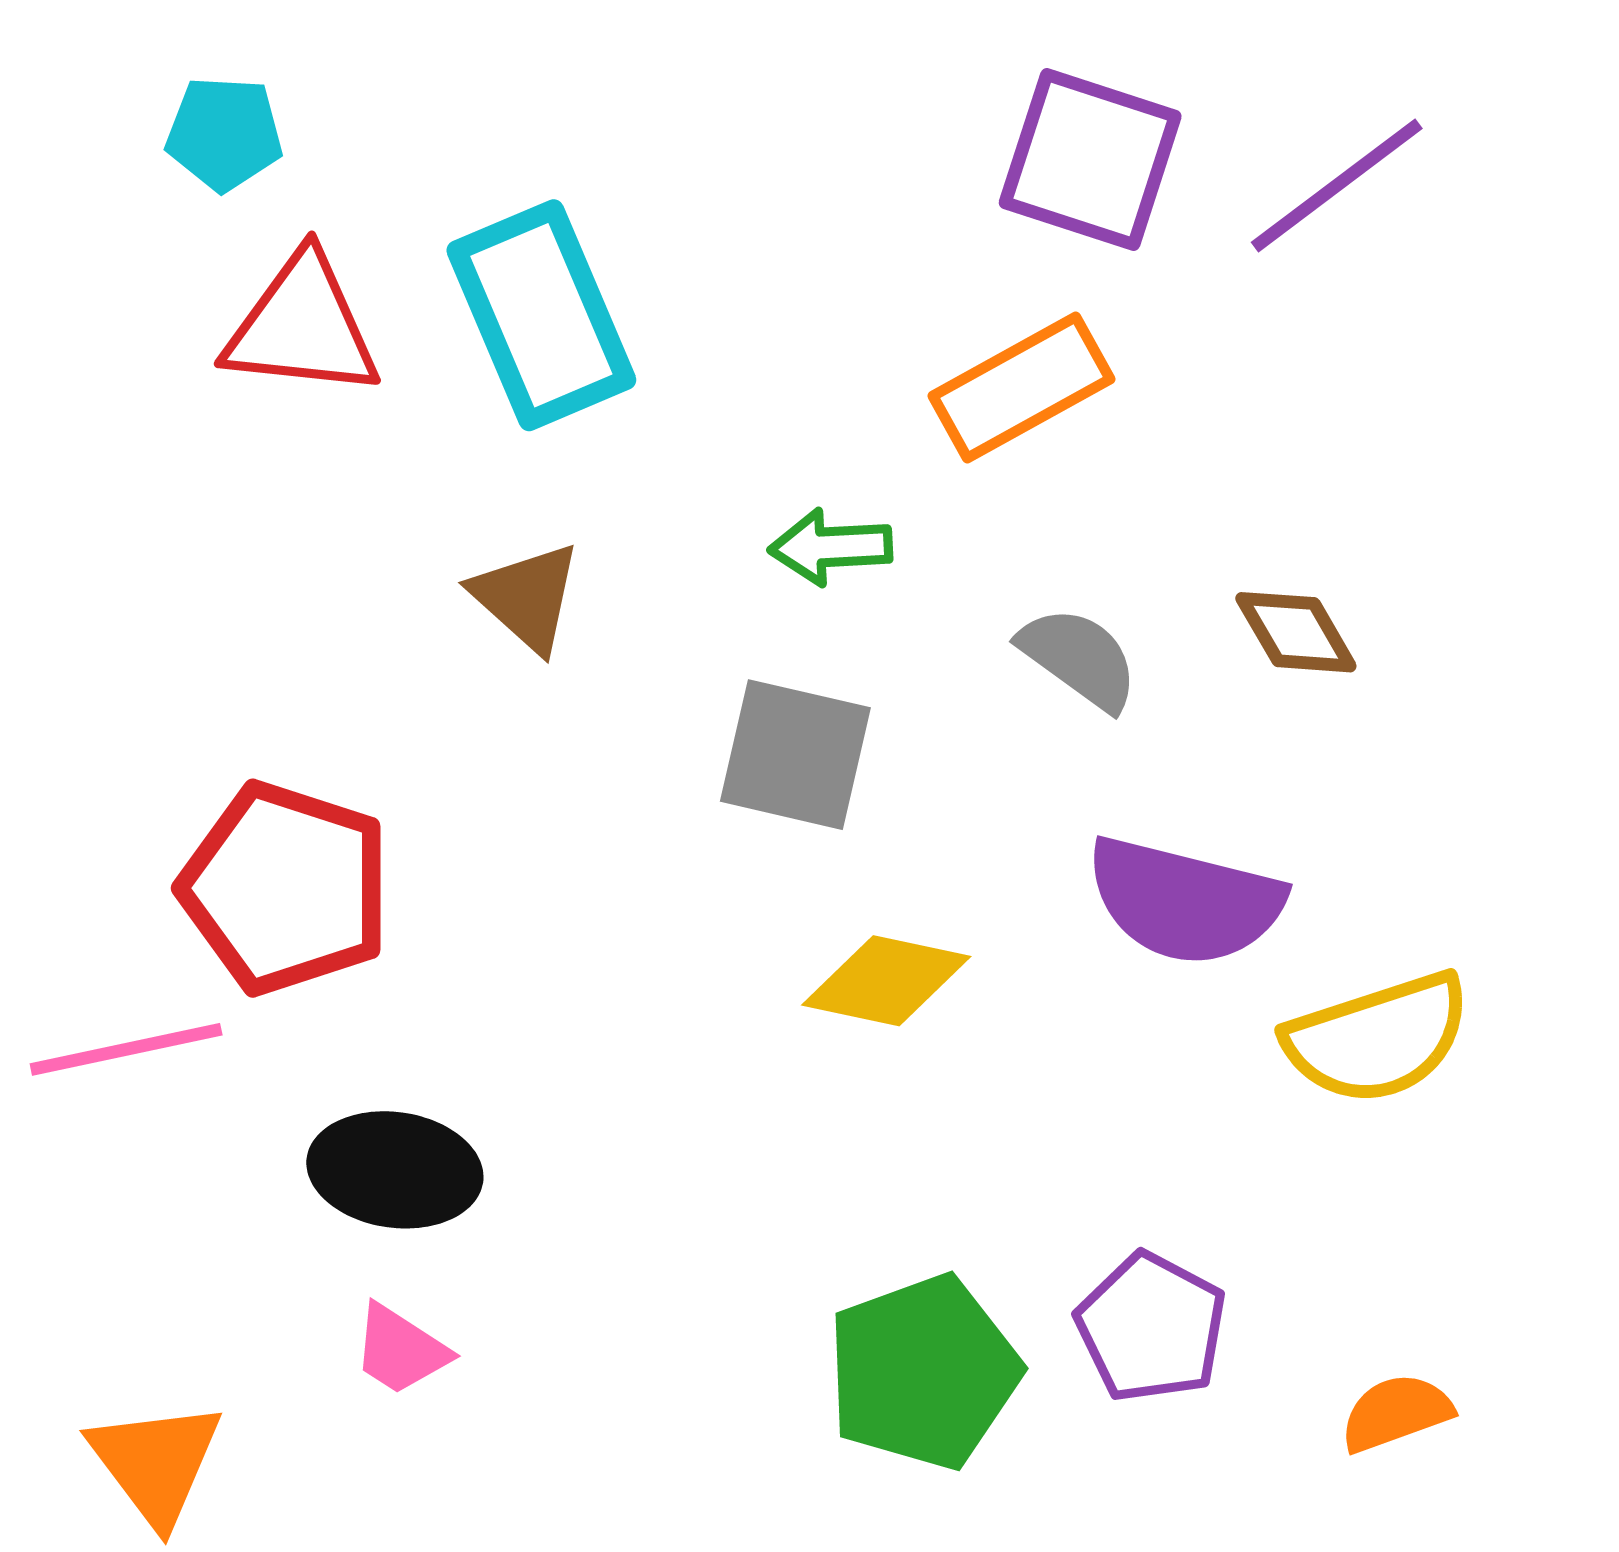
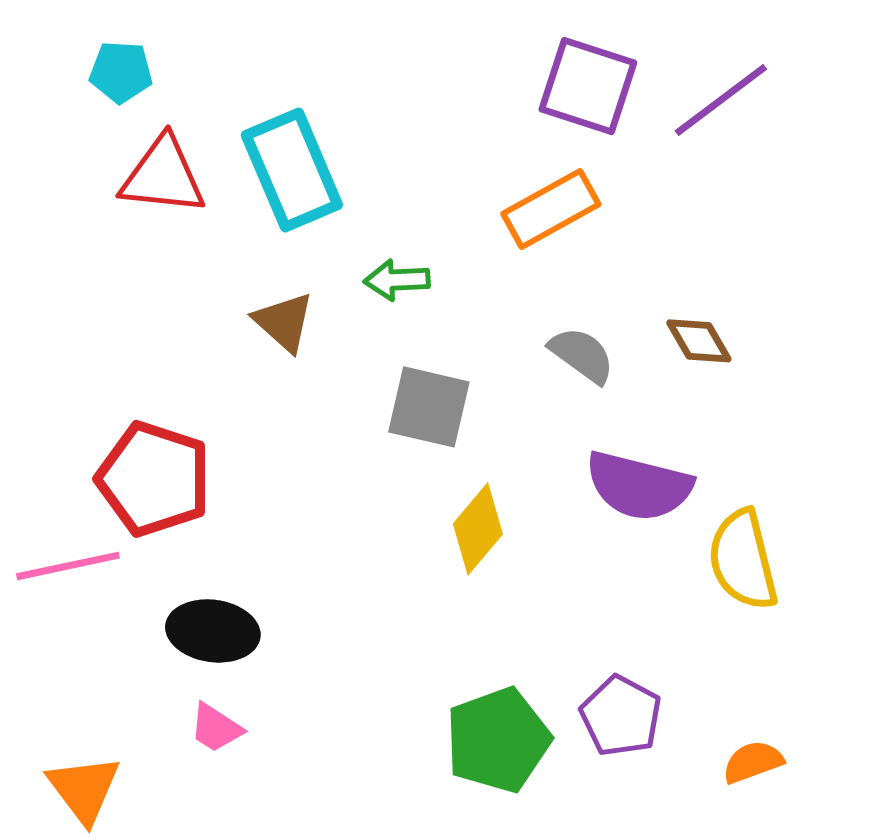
green arrow: (831, 547) -> (397, 280), moved
yellow diamond: (886, 981) -> (478, 529), turned -62
yellow semicircle: (1378, 1038) -> (743, 560), turned 94

